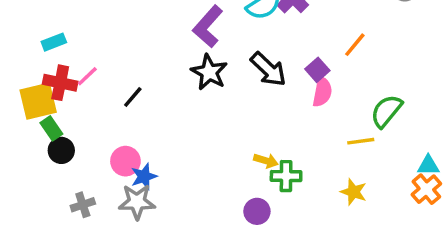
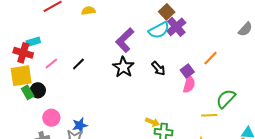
black arrow: (268, 69) -> (158, 68), size x0.7
red cross: (60, 83) -> (23, 53), moved
black line: (133, 97) -> (78, 64), moved
black circle: (61, 150) -> (38, 90), moved
pink circle: (125, 161) -> (51, 118), moved

